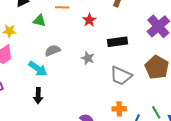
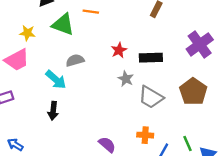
red star: (89, 20) -> (119, 50), moved
green triangle: (39, 21) -> (63, 24), size x1.5
gray star: (88, 58) -> (126, 79), moved

